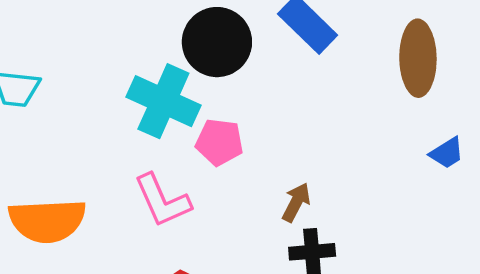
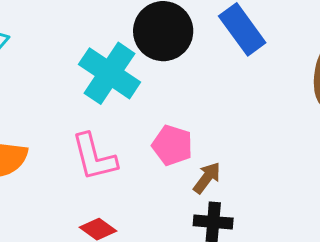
pink pentagon: (219, 142) -> (172, 145), moved

